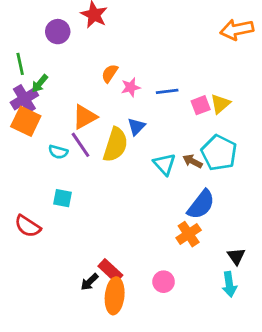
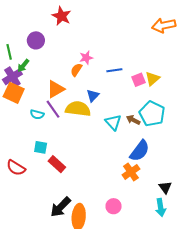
purple circle: (58, 32) -> (36, 40), moved
orange semicircle: (110, 73) -> (76, 70), moved
pink star: (131, 87) -> (86, 58), moved
yellow semicircle: (115, 145) -> (78, 109), turned -100
red rectangle: (110, 271) -> (57, 164), moved
black arrow: (89, 282) -> (61, 207), size x1.6

